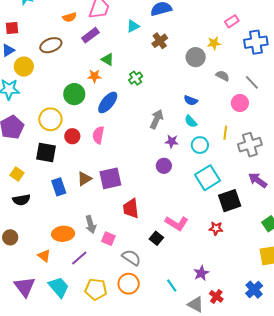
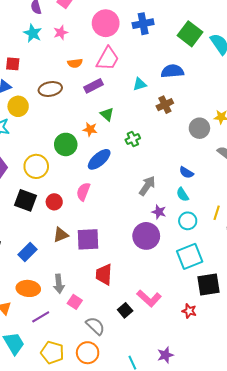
red circle: (72, 136) -> (54, 202), moved
purple circle: (164, 166) -> (146, 236), size x1.6
blue rectangle: (59, 187) -> (28, 252), moved, turned 54

